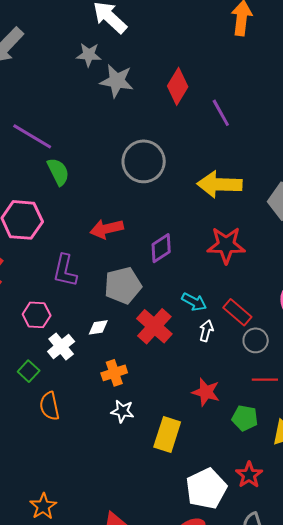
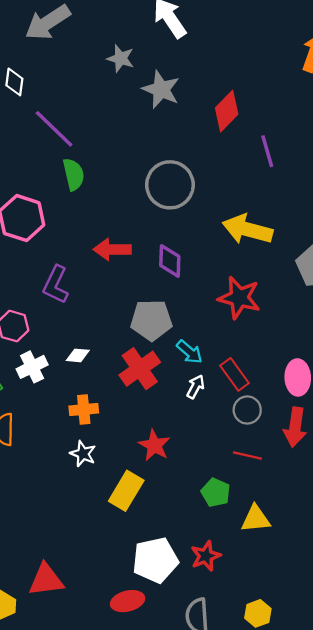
gray star: (89, 55) -> (121, 58), moved
purple diamond: (161, 248) -> (170, 261), moved, turned -68
gray pentagon: (123, 285) -> (151, 320), moved
red star: (206, 392) -> (154, 445), moved

